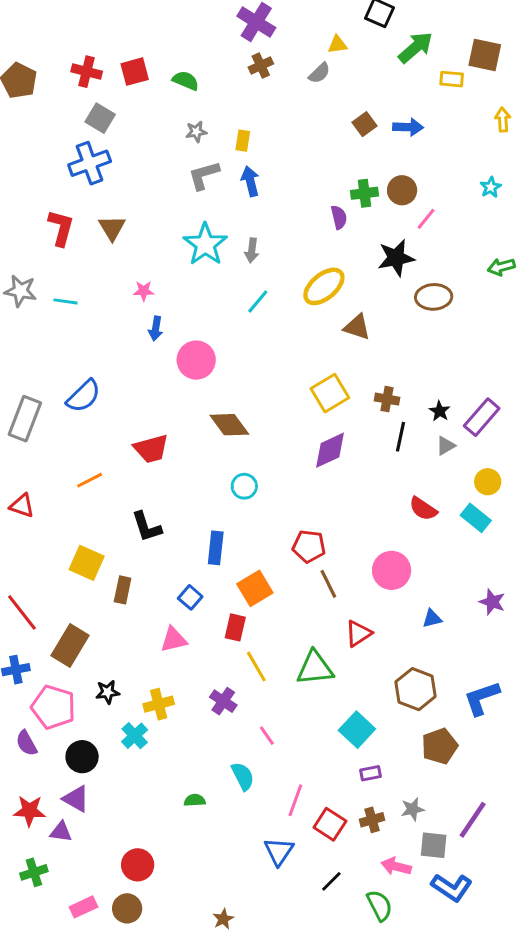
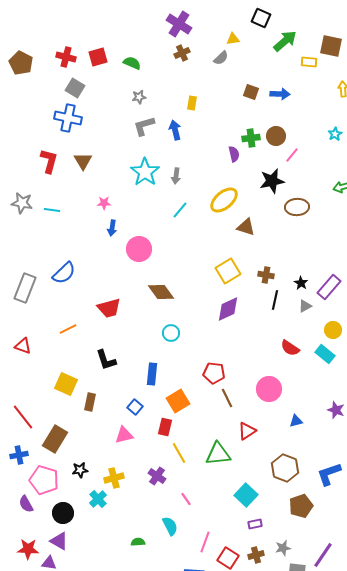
brown square: (364, 124) -> (251, 92), turned -35
yellow rectangle: (243, 141) -> (192, 103), moved
blue cross: (90, 163) -> (68, 118), turned 32

